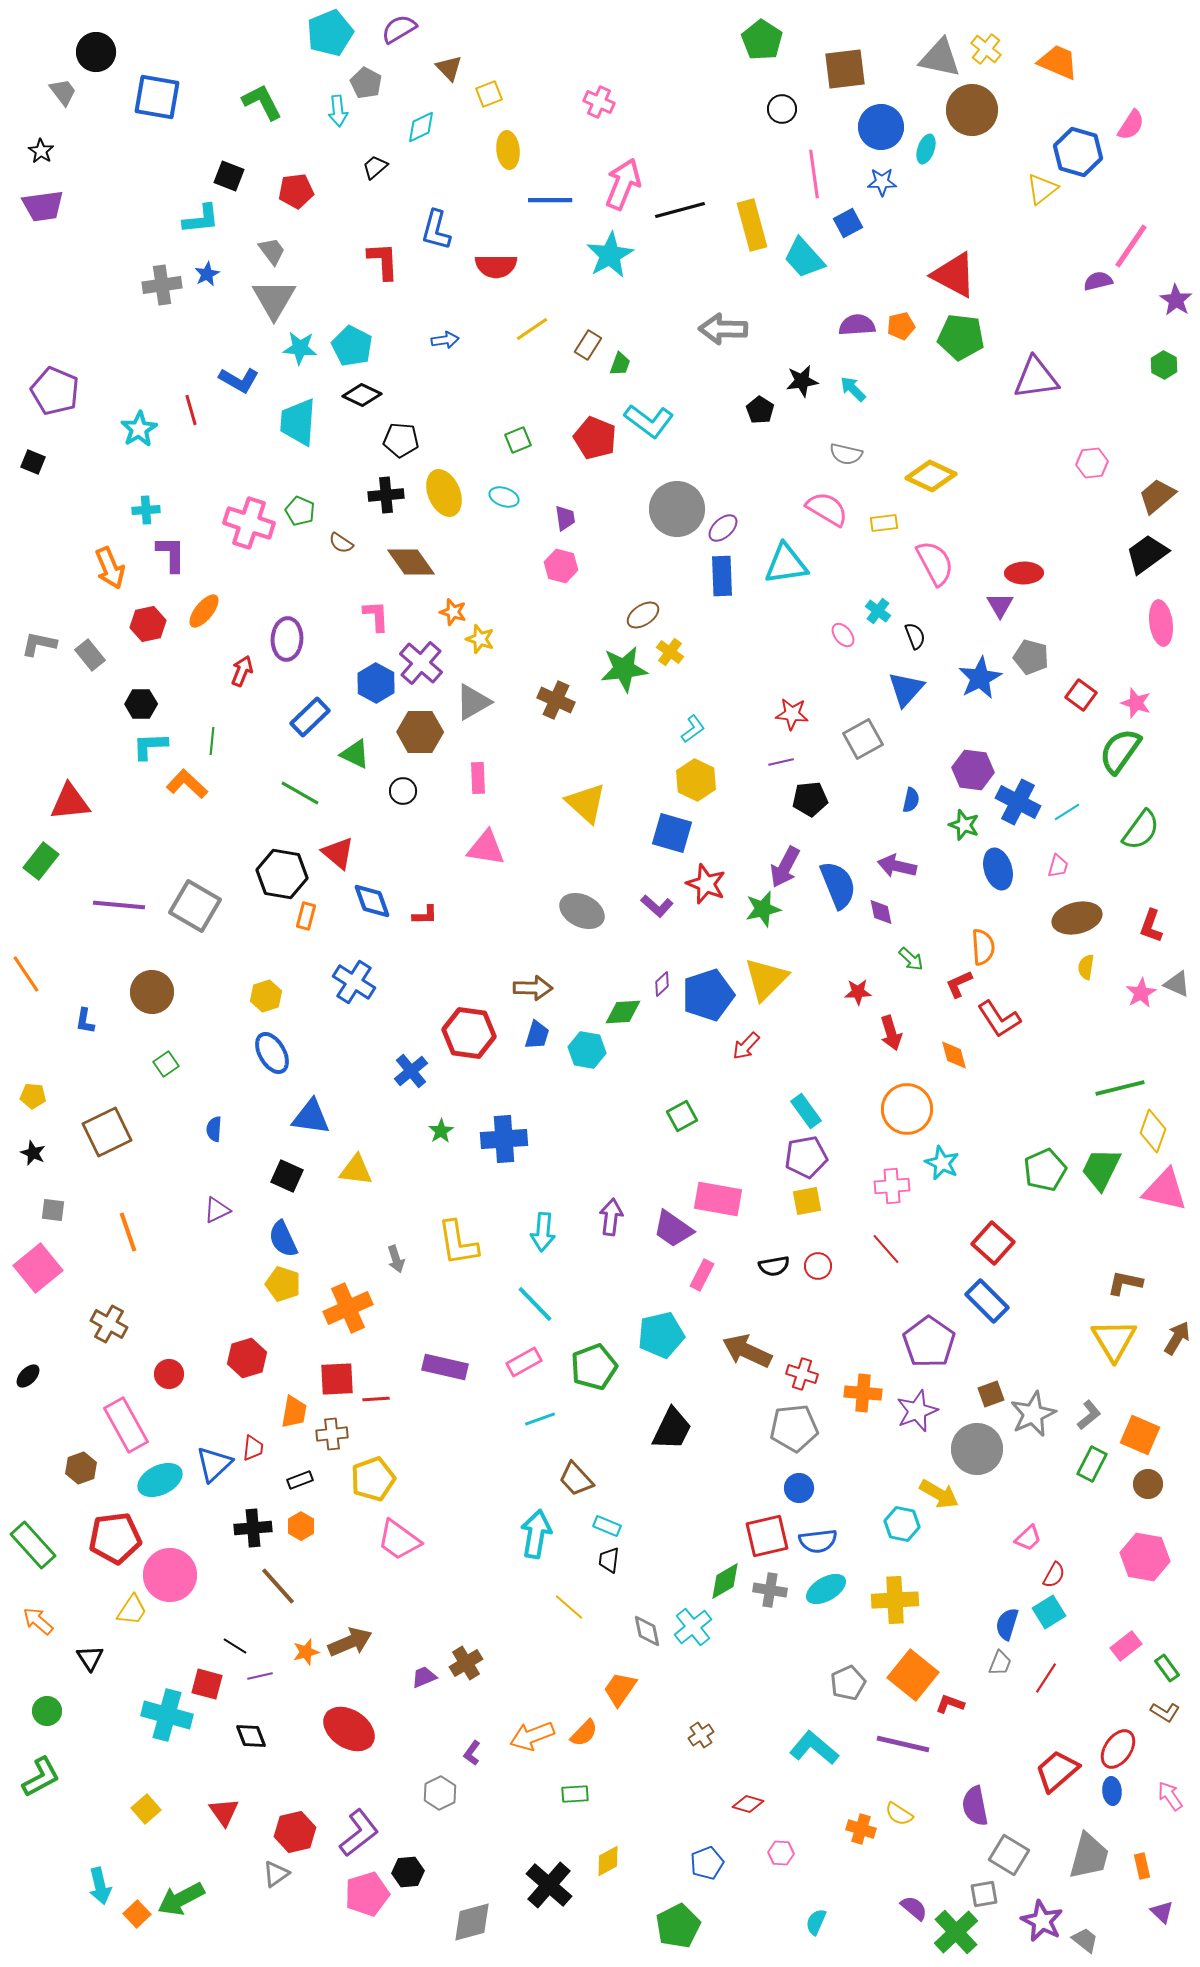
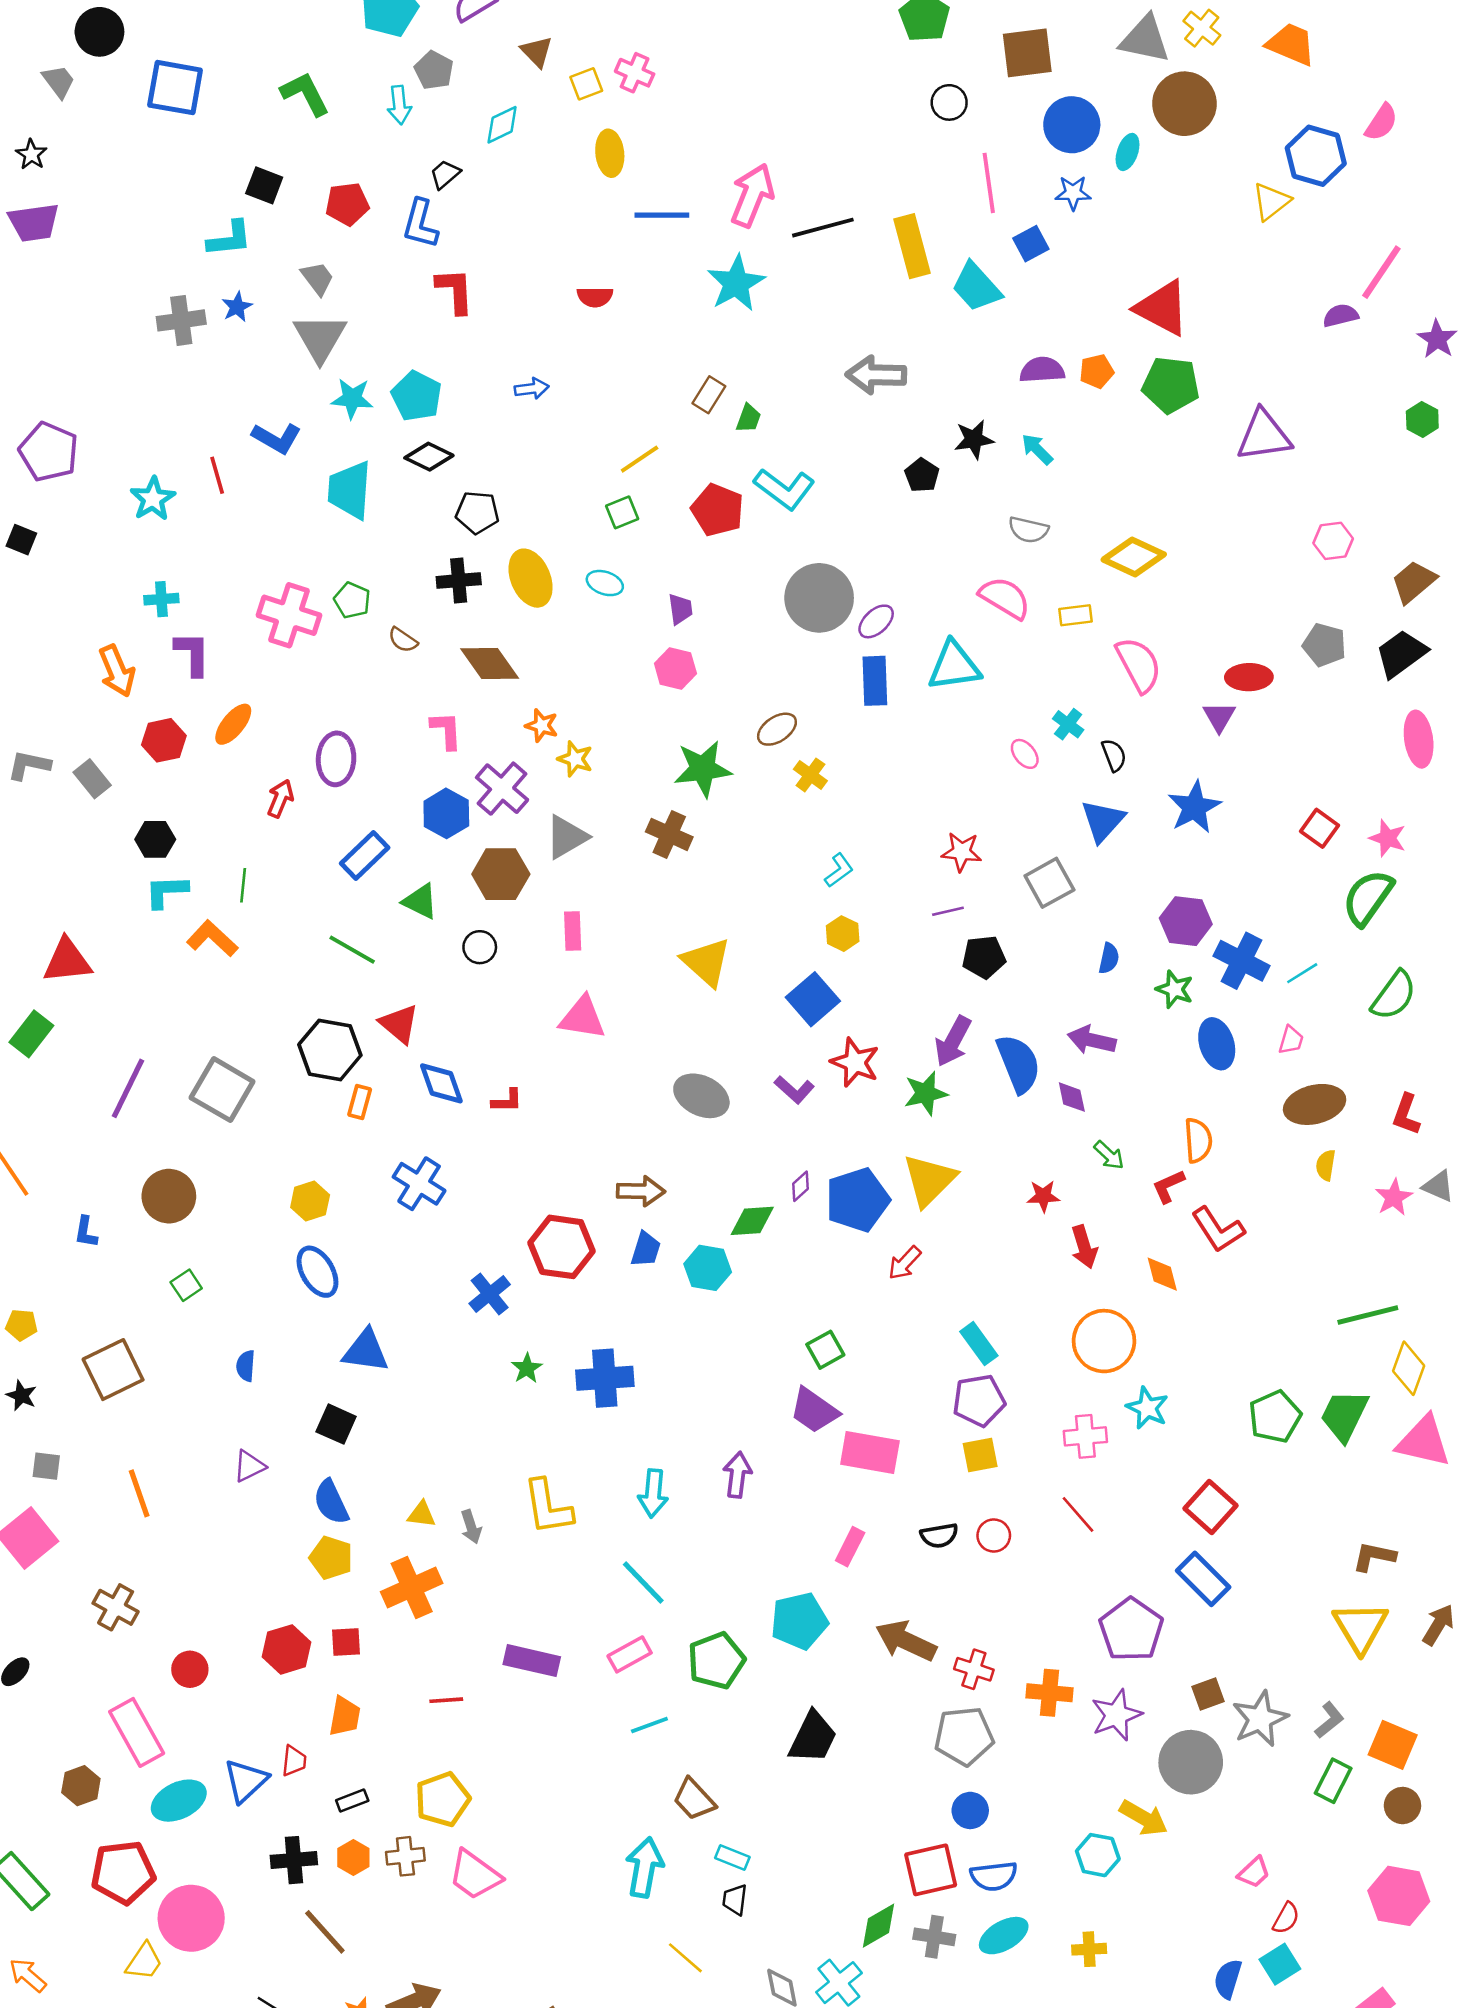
pink cross: (599, 102) -> (635, 73), moved
blue L-shape: (436, 230) -> (420, 224), moved
red semicircle: (496, 266) -> (595, 297), size x0.7
yellow line: (532, 329) -> (640, 459), moved
gray pentagon: (1031, 657) -> (1324, 645), moved
green star: (624, 669) -> (703, 769), moved
yellow hexagon: (696, 780) -> (843, 934), size x0.7
blue square: (672, 833) -> (813, 999), turned 33
purple line: (119, 905) -> (128, 1088), turned -69
yellow triangle: (356, 1170) -> (422, 1514), moved, size x0.7
purple trapezoid: (673, 1229) -> (814, 1410), moved
red square: (337, 1379) -> (346, 1642), moved, size x0.7
brown cross: (332, 1434) -> (405, 1856), moved
yellow cross: (895, 1600) -> (1089, 1949), size x0.6

